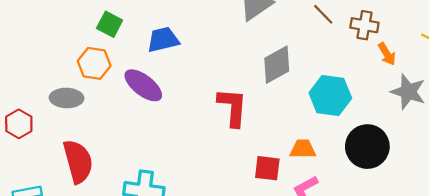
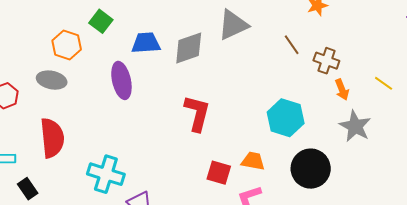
orange hexagon: (94, 63) -> (67, 45), moved
gray diamond: (277, 65) -> (189, 48), moved
purple ellipse: (143, 85) -> (121, 80), turned 30

